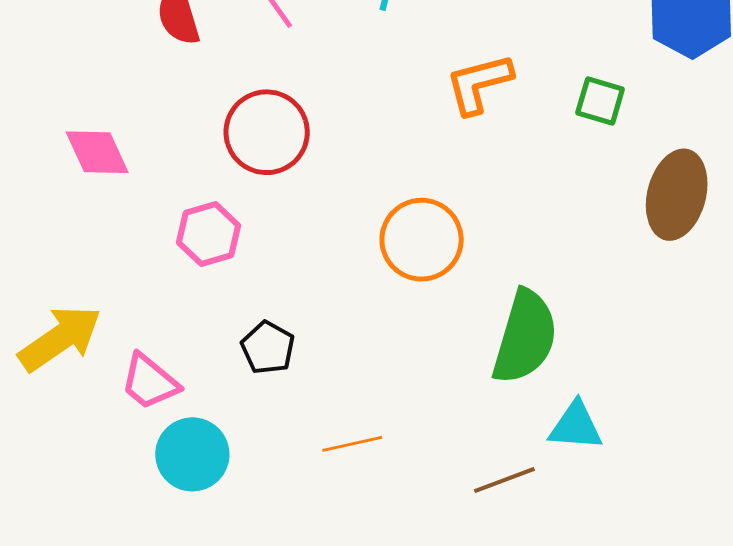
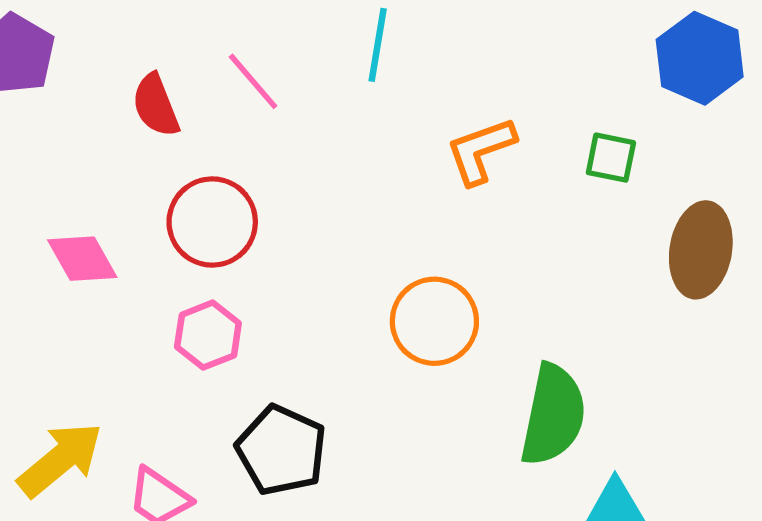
red circle: (267, 132) -> (212, 222), moved
black pentagon: (268, 348) -> (281, 450), size x1.6

